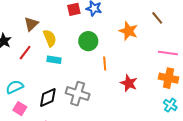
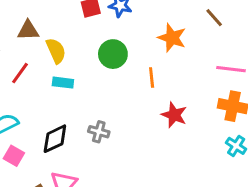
brown triangle: (31, 24) -> (28, 30), turned 42
orange line: (105, 64) -> (152, 78), moved
gray cross: (78, 94) -> (99, 132), size x0.6

